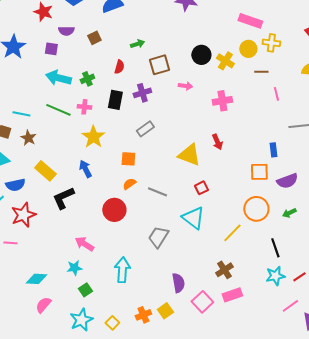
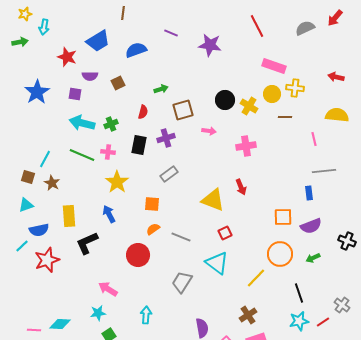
pink line: (276, 94) -> (314, 139), moved
cyan line: (21, 114) -> (45, 159), turned -72
blue rectangle: (273, 150) -> (309, 193), moved
yellow rectangle: (45, 171) -> (69, 216), turned 45
pink line: (10, 243) -> (34, 330), moved
cyan arrow: (122, 270) -> (146, 315), size x0.7

